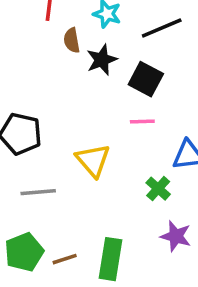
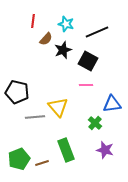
brown semicircle: (72, 40) -> (46, 39), turned -128
gray line: (38, 192) -> (35, 117), moved
green rectangle: (111, 259) -> (66, 150), moved, turned -30

